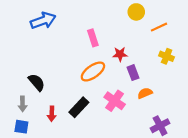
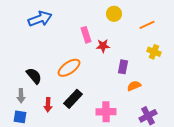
yellow circle: (136, 12) -> (114, 14), moved
red star: (120, 54) -> (103, 46), moved
orange ellipse: (93, 71) -> (69, 68), moved
purple rectangle: (133, 73) -> (123, 67), turned 32
pink cross: (115, 101) -> (106, 112), moved, turned -36

